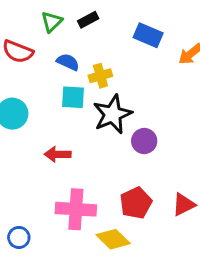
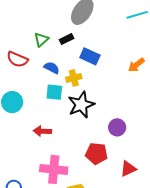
blue rectangle: (148, 35) -> (90, 56), moved
purple circle: (144, 141) -> (117, 127), moved
red pentagon: (136, 203) -> (96, 154), moved, turned 30

